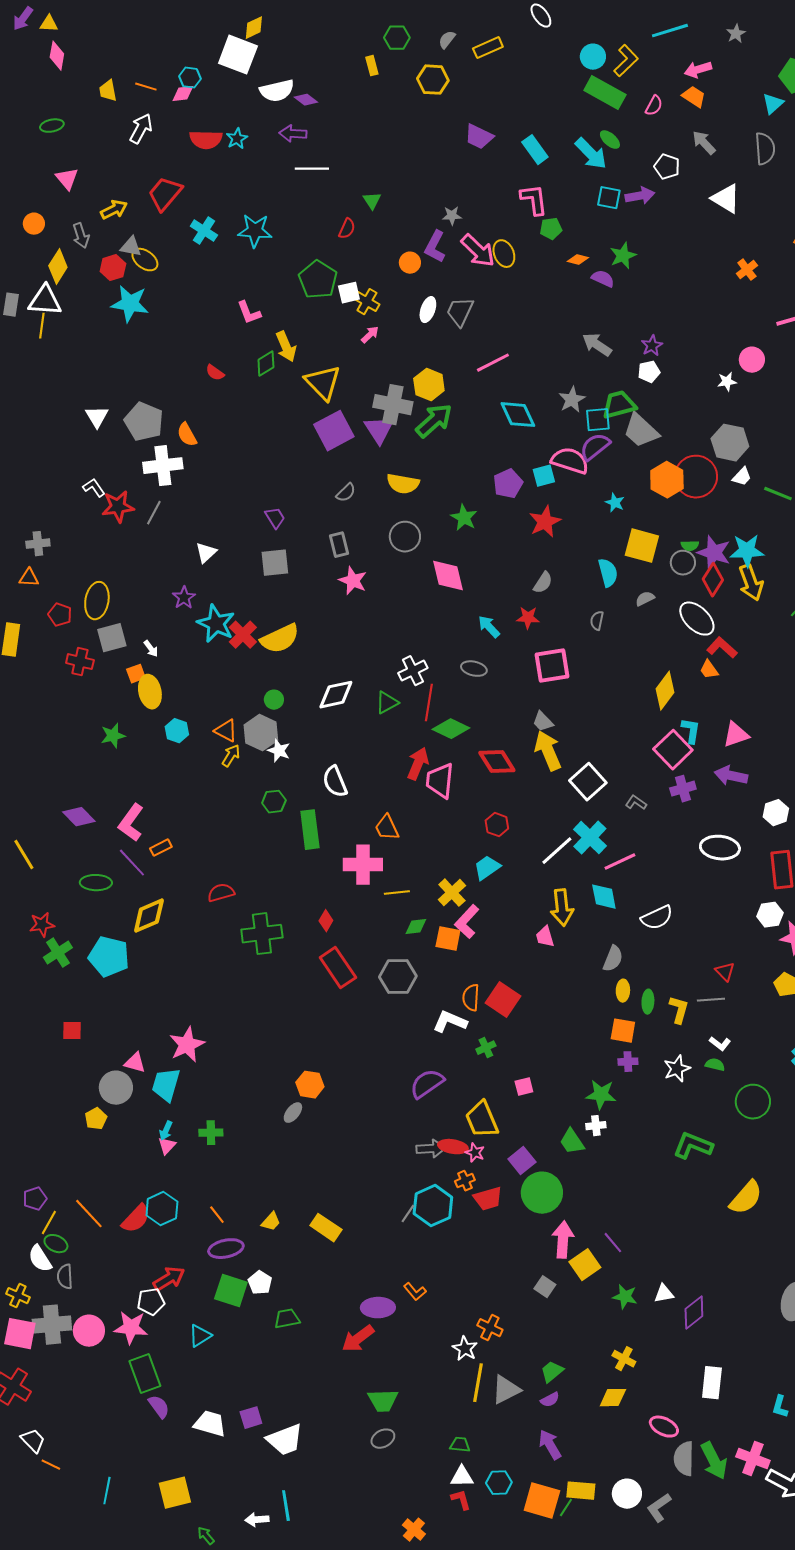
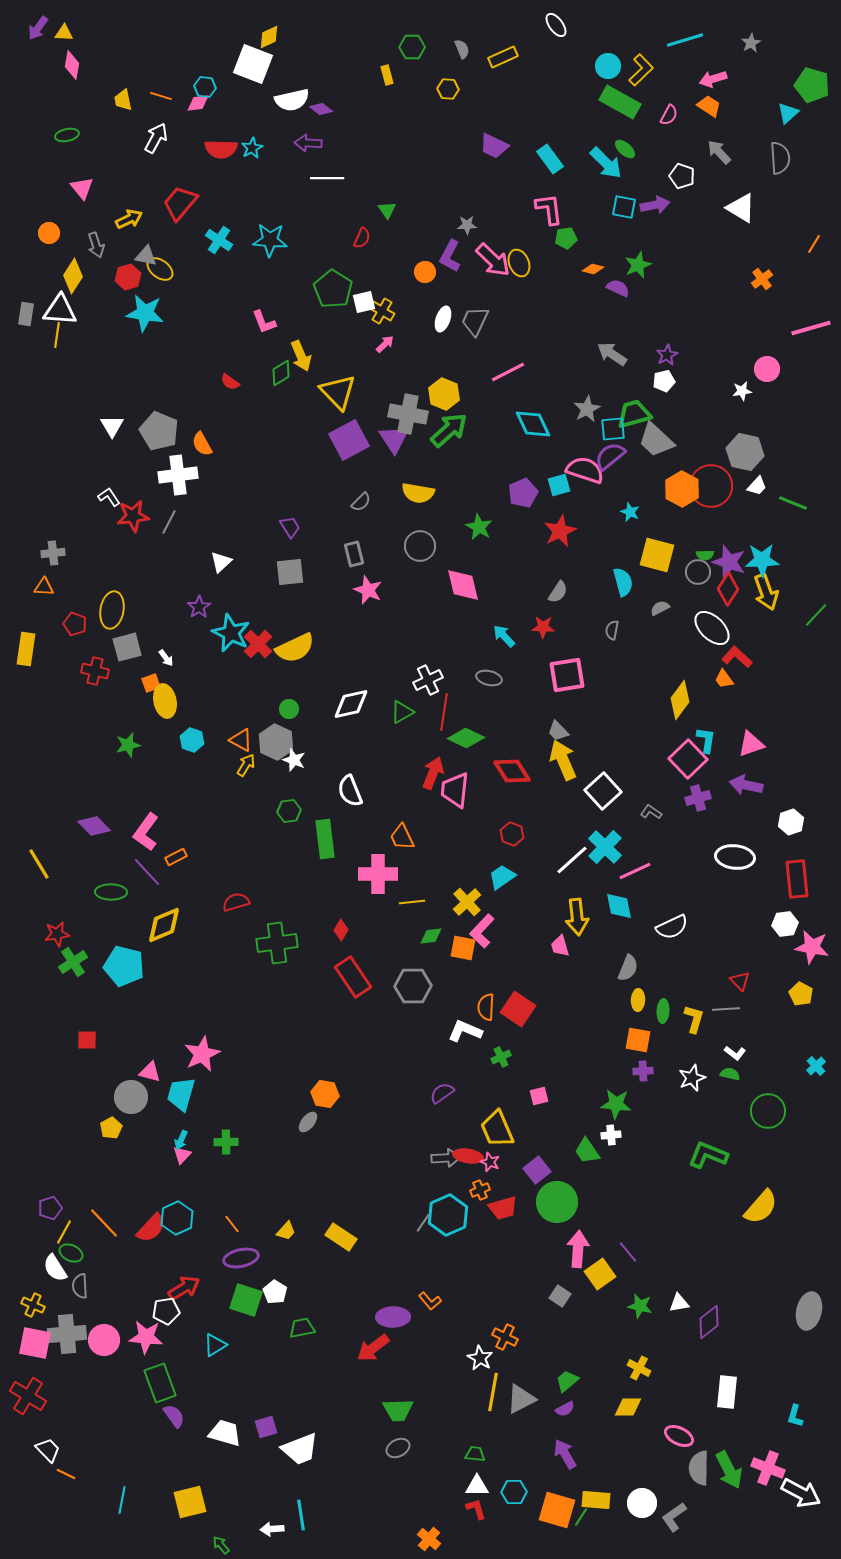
gray semicircle: (447, 40) -> (462, 49), turned 120
yellow hexagon: (433, 80) -> (448, 89), size x0.7
purple semicircle: (427, 1084) -> (442, 1093), size x0.7

